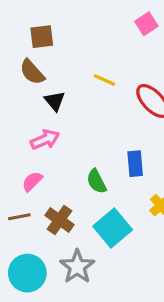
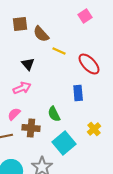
brown semicircle: (32, 72) -> (41, 34), moved
blue rectangle: (135, 164) -> (78, 93), moved
brown cross: (60, 220) -> (31, 128), moved, turned -30

